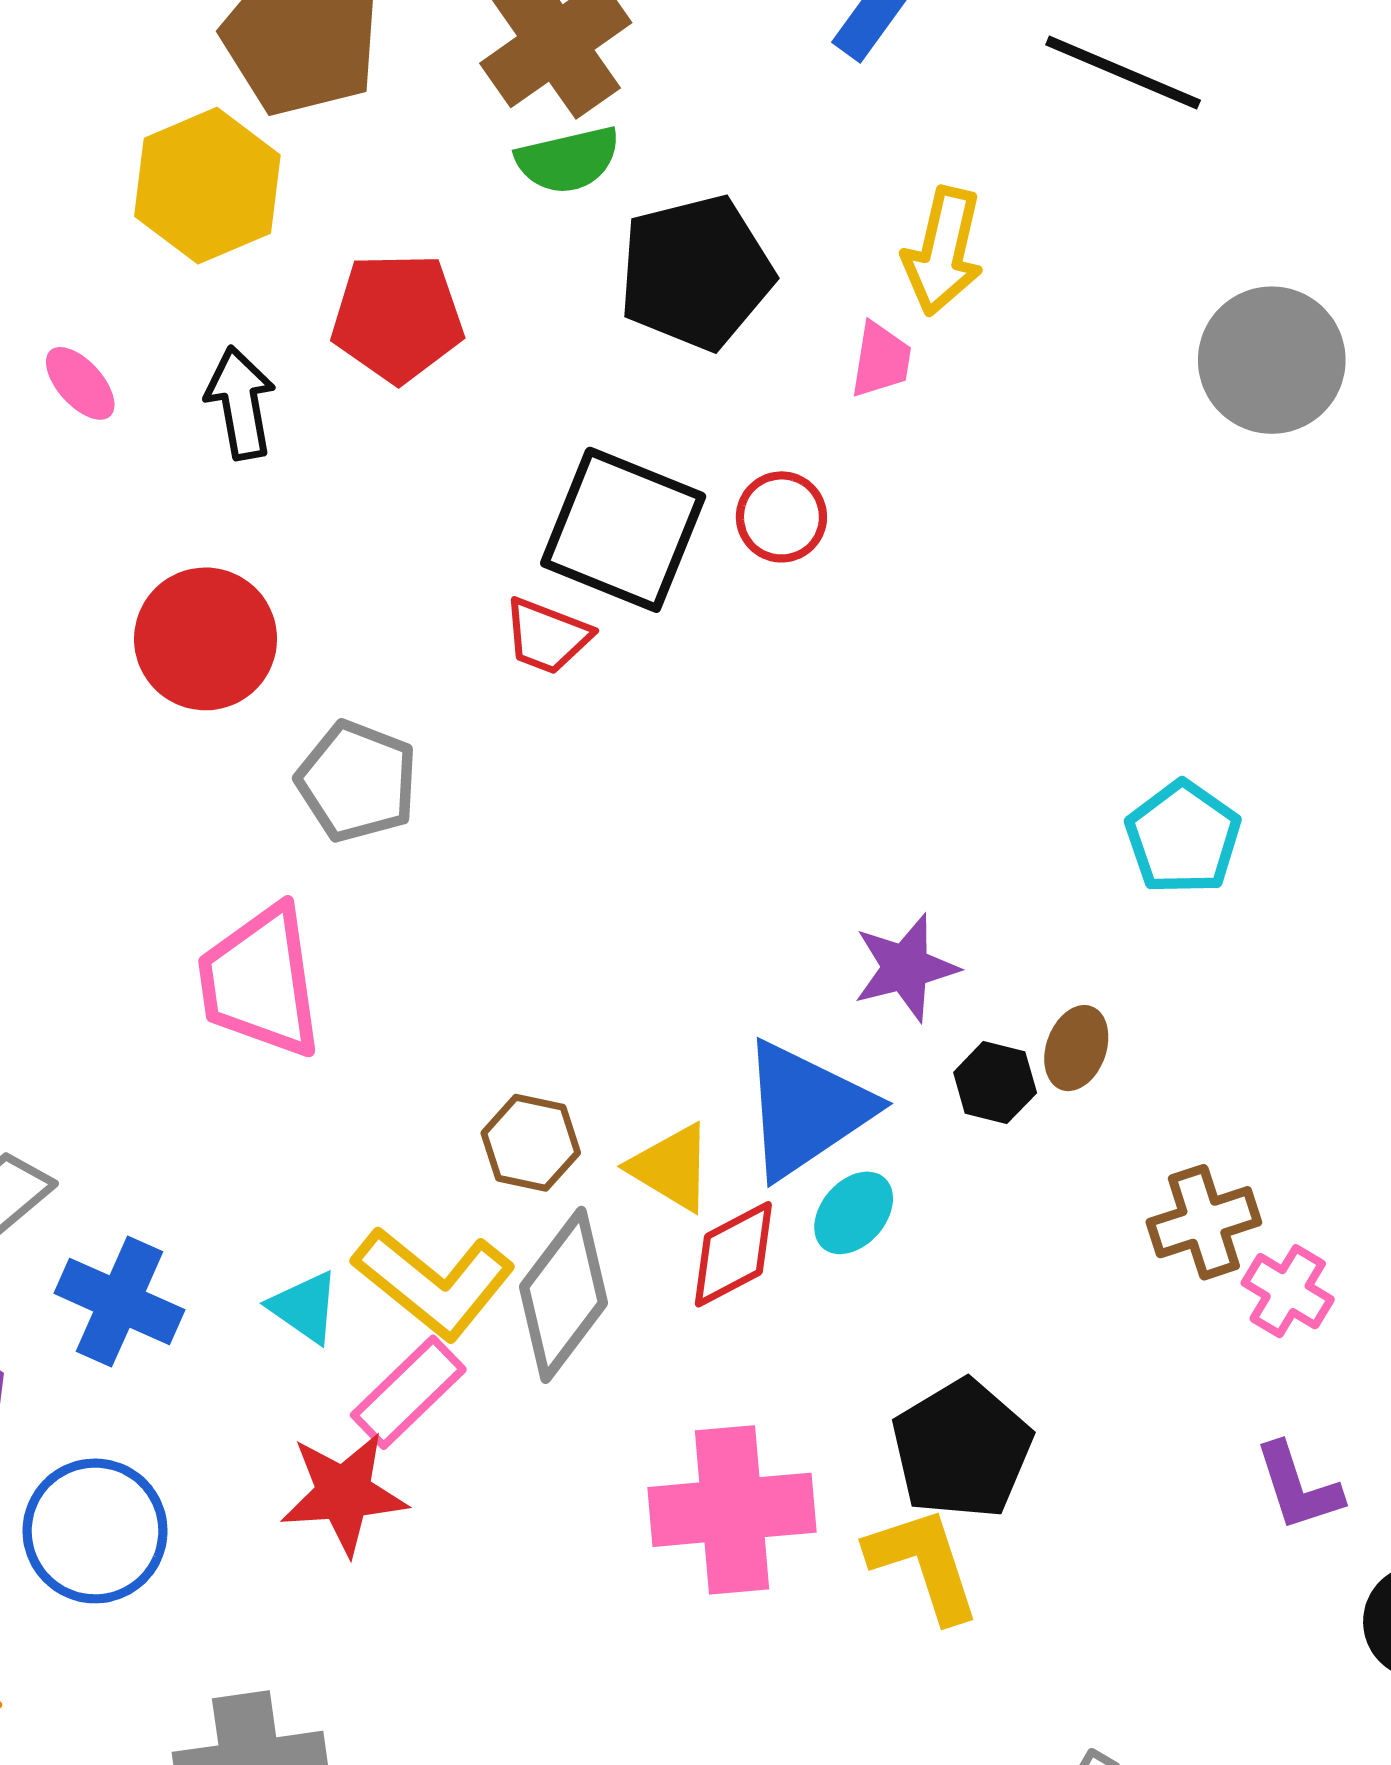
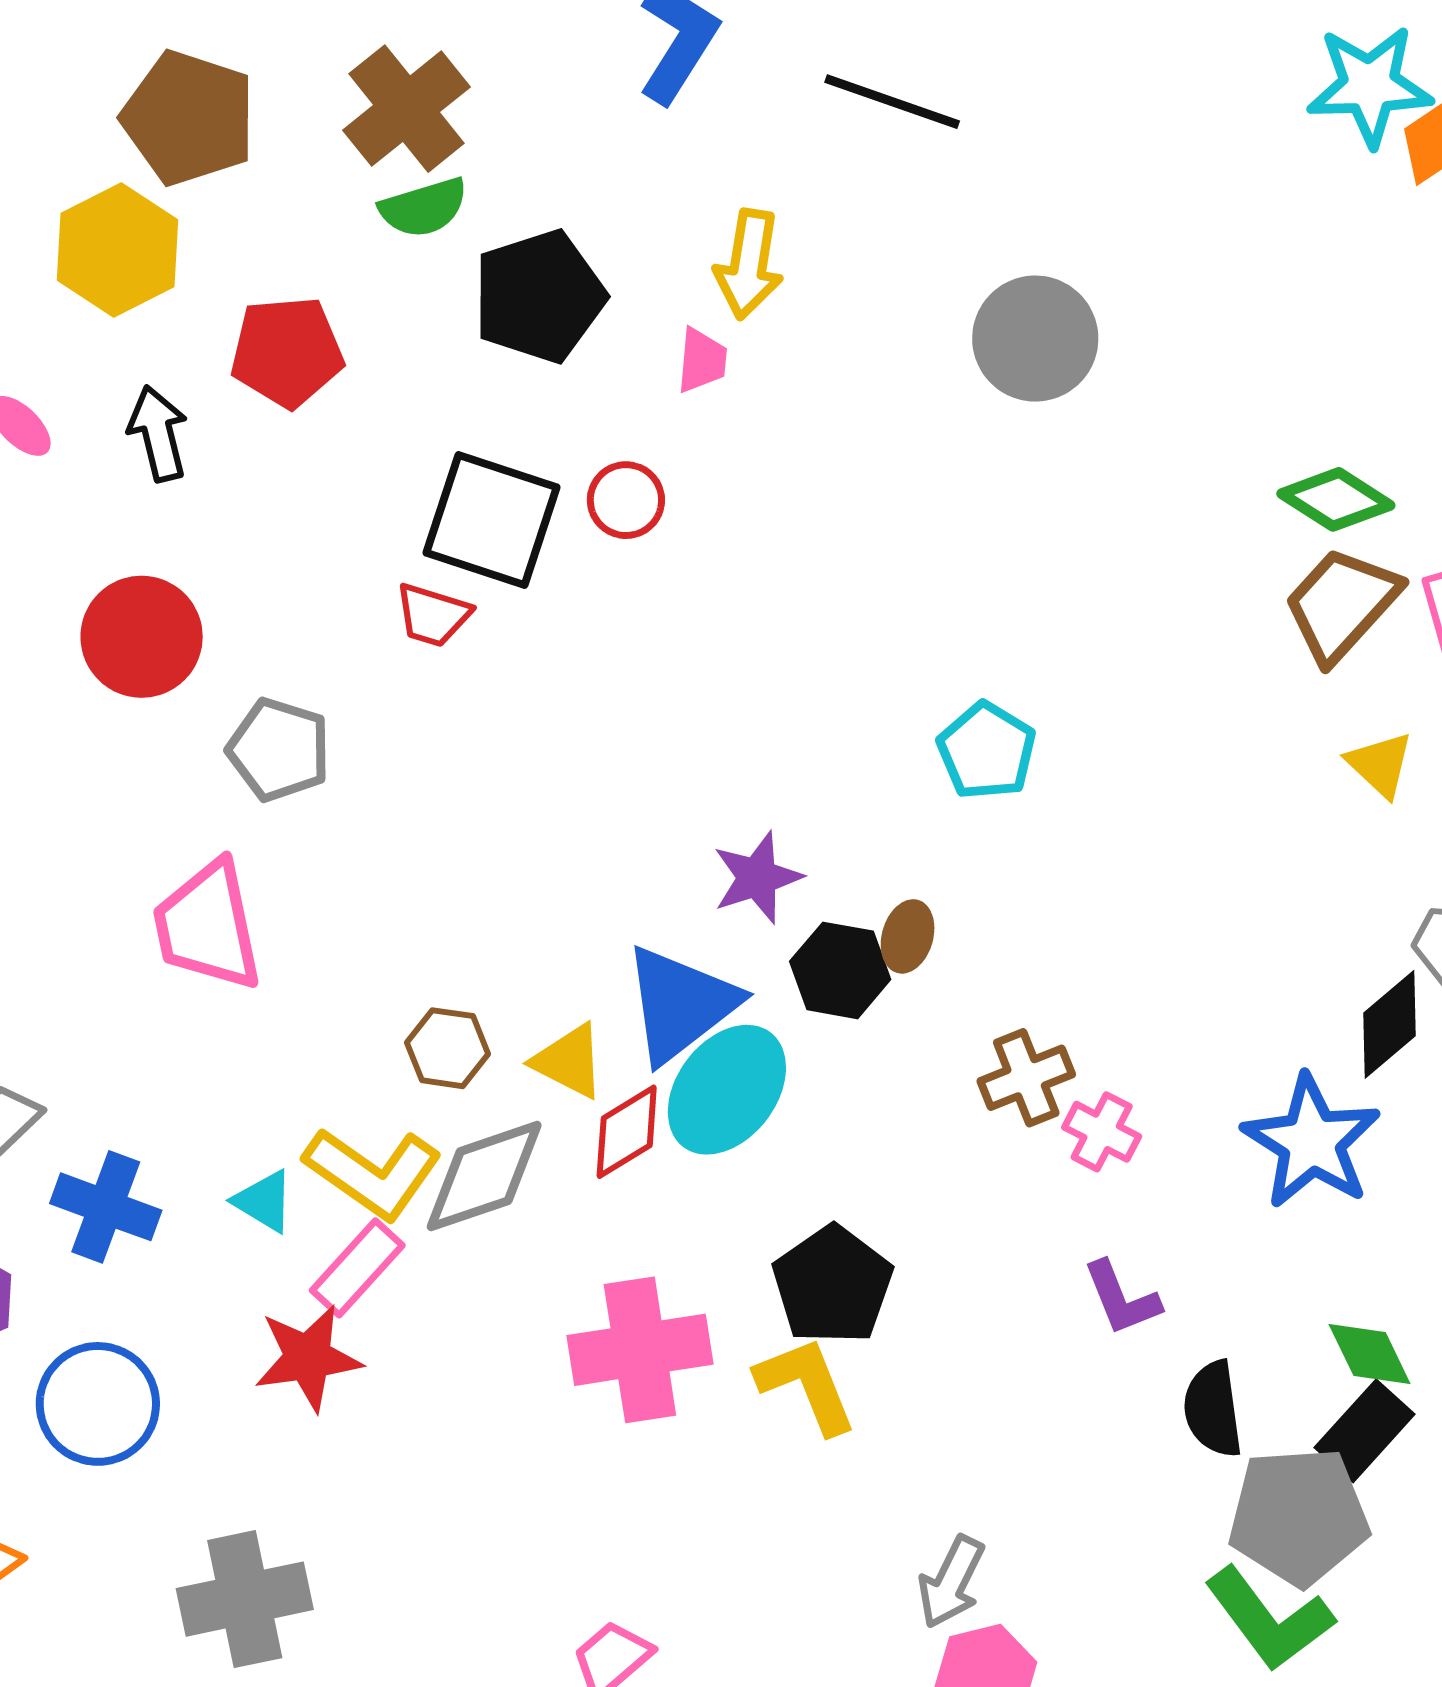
black hexagon: (995, 1083) -> (840, 970), size x1.4
cyan ellipse: (854, 1213) -> (727, 1090), size x1.8
gray diamond: (564, 1295) -> (484, 1176), turned 38

